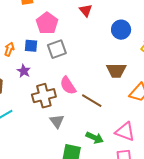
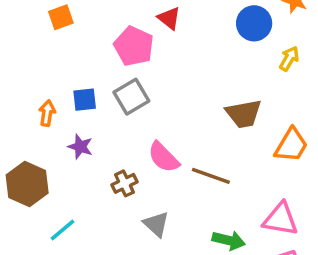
pink pentagon: (47, 23) -> (134, 46), moved
blue circle: (121, 30) -> (254, 23), moved
brown cross: (44, 96) -> (124, 183), size x0.6

